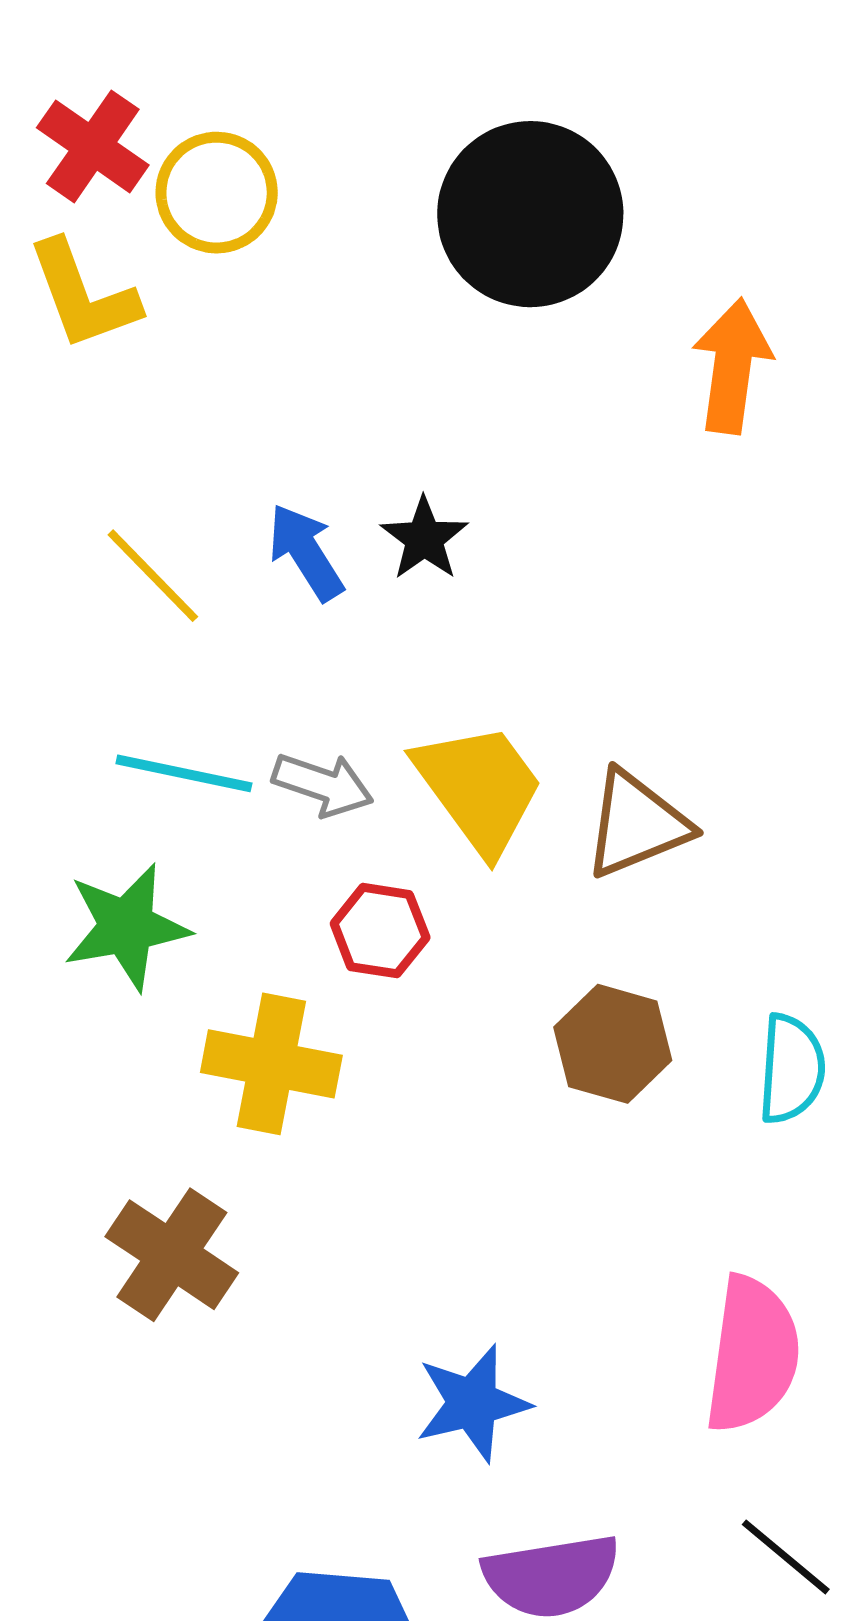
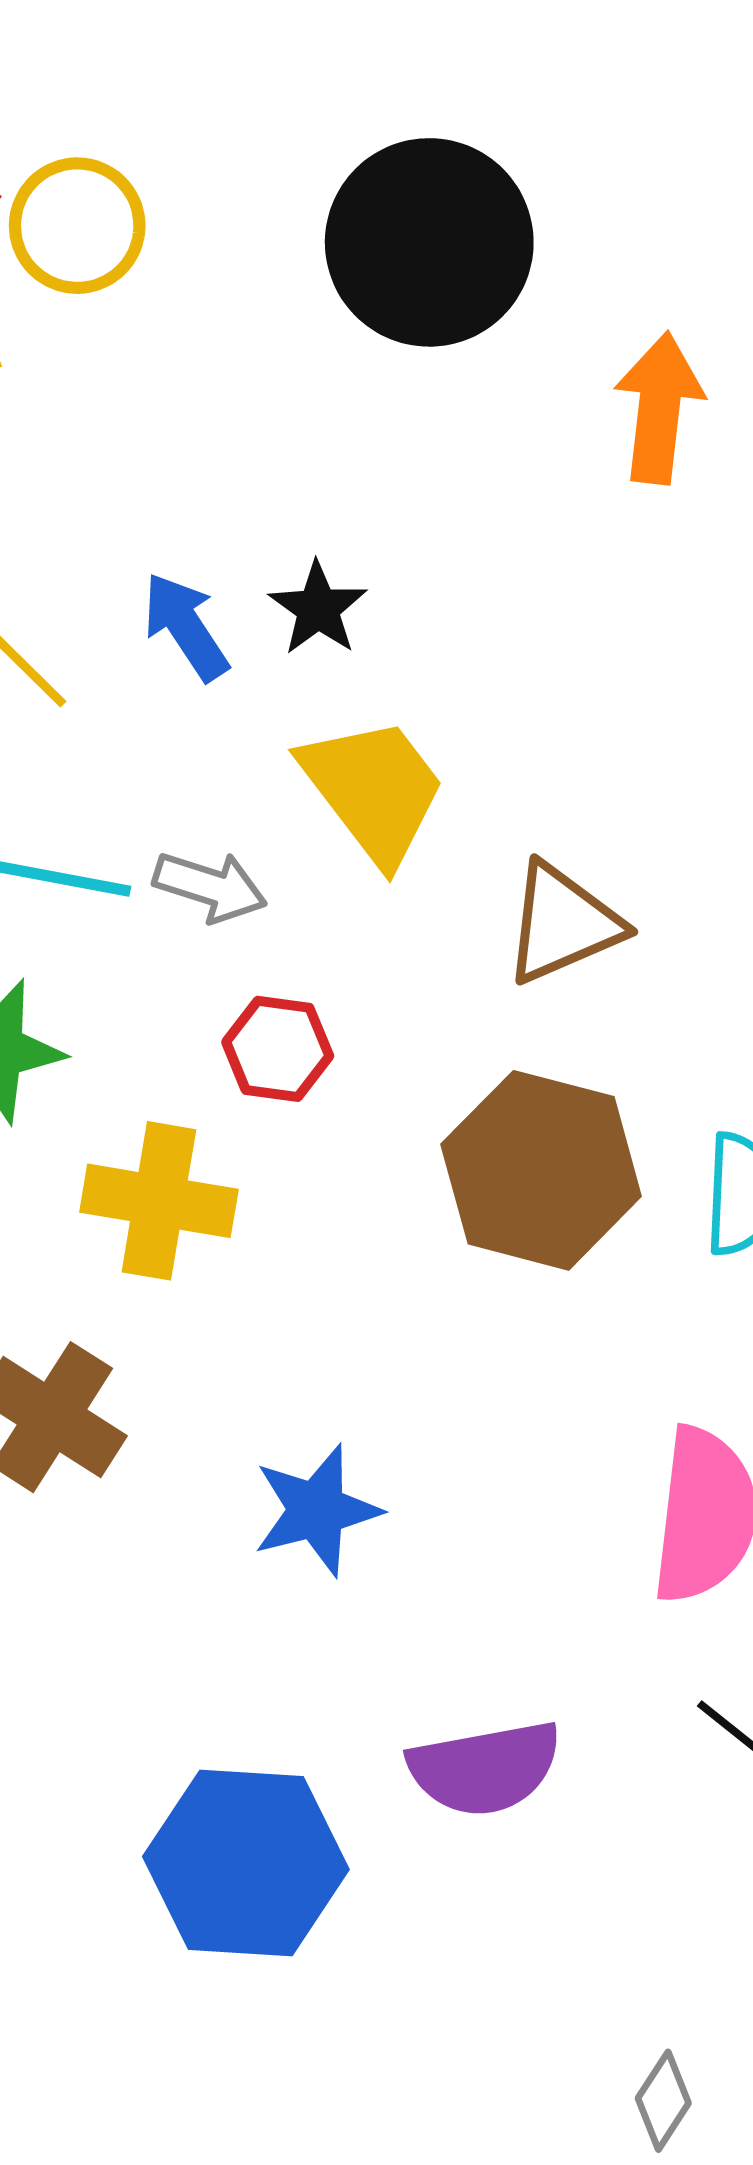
yellow trapezoid: (479, 788) -> (374, 790), moved
brown hexagon: (613, 1044) -> (541, 1170), size x1.5
blue star: (473, 1403) -> (317, 1510), moved

